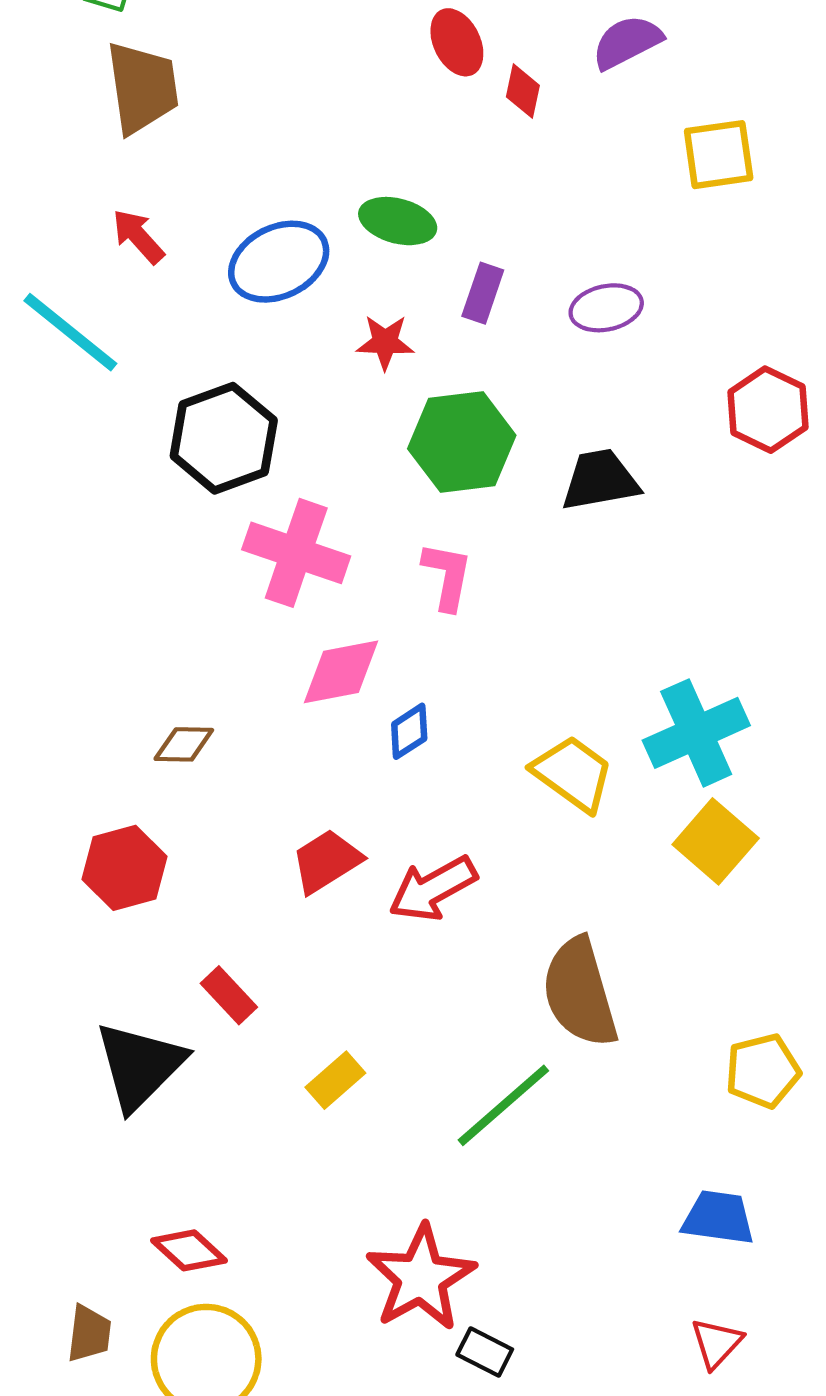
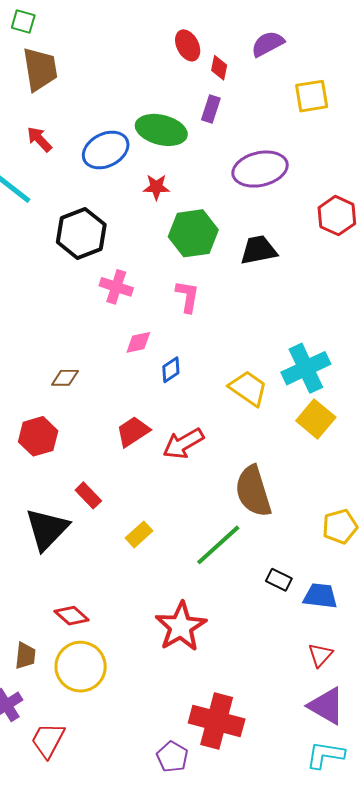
green ellipse: (398, 221) -> (161, 130), size x1.4
purple rectangle: (483, 293) -> (211, 109), moved
purple ellipse: (606, 308) -> (260, 169), size x1.6
pink cross: (296, 553) -> (116, 287), size x0.7
pink diamond: (341, 672) -> (138, 342), size x0.7
black rectangle: (485, 1352) -> (279, 580), moved

